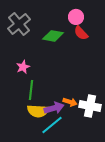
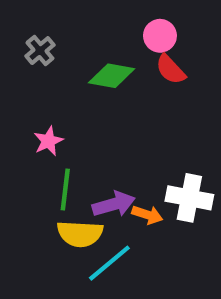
gray cross: (19, 24) -> (40, 51), size x0.6
white cross: (90, 106) -> (189, 198), moved
purple arrow: (54, 108) -> (114, 204), moved

